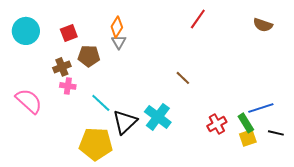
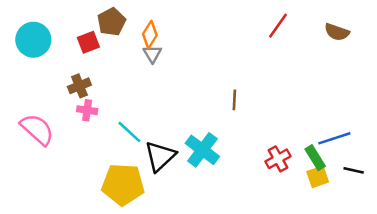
red line: (198, 19) -> (278, 26), moved
brown pentagon: (89, 56) -> (111, 22), moved, turned -30
brown line: (183, 78) -> (234, 100), turned 49

